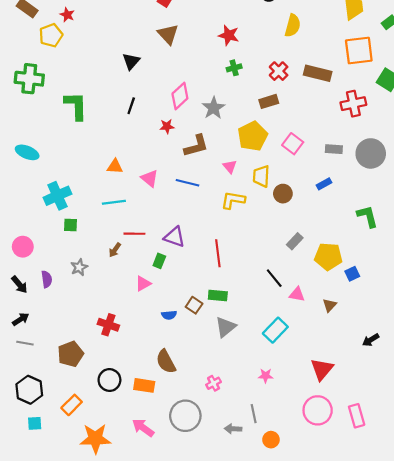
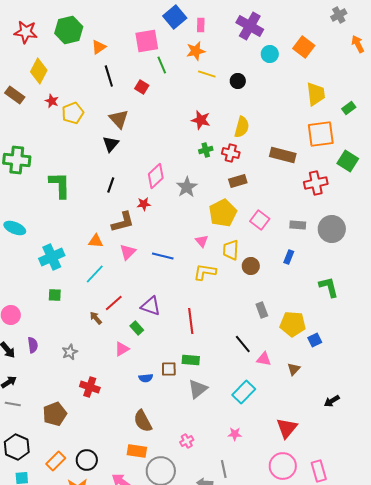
yellow semicircle: (293, 26) -> (242, 127), moved
brown triangle: (168, 34) -> (119, 119), moved
yellow pentagon: (51, 35) -> (73, 113), moved
red cross: (279, 71) -> (231, 153), moved, turned -30
brown L-shape: (196, 146) -> (123, 222), moved
pink triangle: (150, 178) -> (128, 252), turned 36
blue rectangle: (324, 184) -> (289, 257), turned -40
cyan cross: (57, 196) -> (52, 257), moved
cyan line: (114, 202) -> (95, 274), turned -40
red line: (134, 234) -> (114, 303), turned -42
gray rectangle: (295, 241) -> (262, 310), turned -63
brown arrow: (115, 250) -> (96, 318), turned 104
green rectangle: (159, 261) -> (137, 328), turned -64
gray star: (79, 267) -> (70, 352), moved
brown square: (194, 305) -> (169, 369), turned -35
black circle: (109, 380) -> (87, 460), moved
orange rectangle: (144, 385) -> (137, 451), moved

